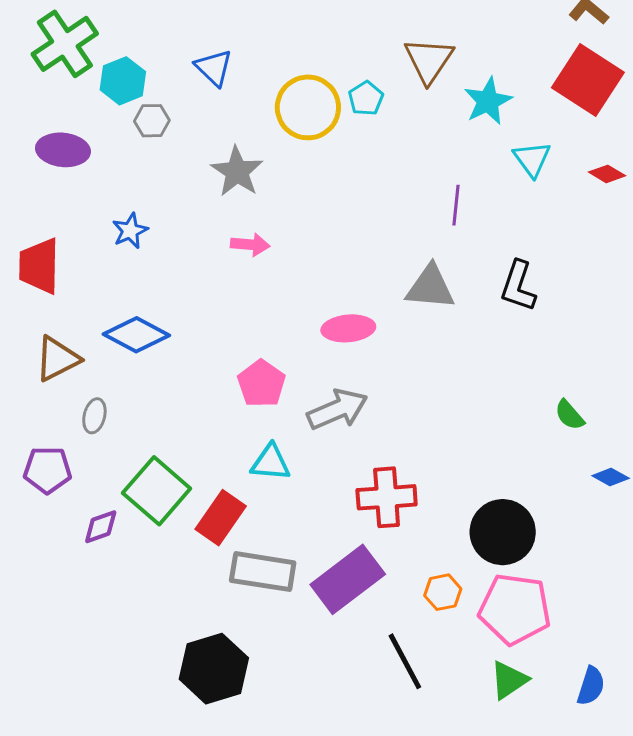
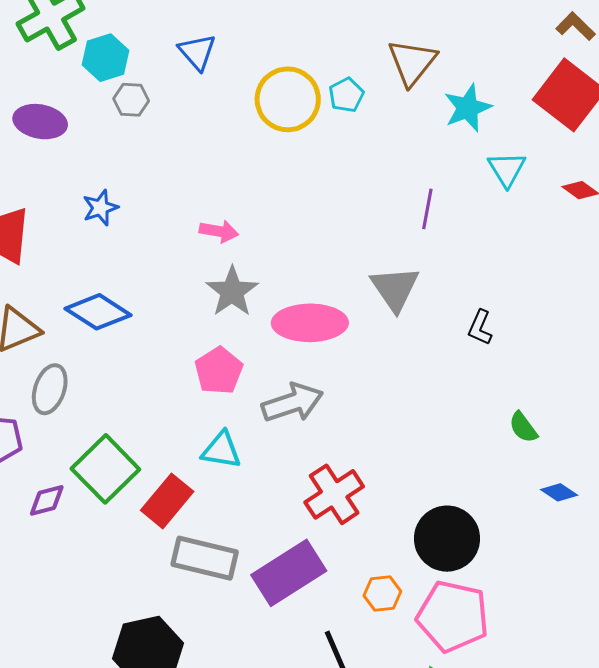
gray star: (237, 172) -> (232, 292), moved
black L-shape: (518, 286) -> (480, 328), moved, size x0.7
gray triangle: (430, 287) -> (395, 289), turned 46
pink ellipse: (348, 328) -> (310, 323), size x1.4
gray ellipse: (94, 416) -> (50, 389), size x1.4
red cross: (387, 497) -> (334, 494), turned -34

